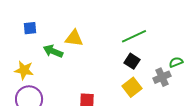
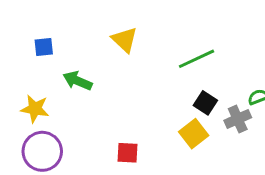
yellow triangle: (74, 38) -> (125, 40), moved, turned 36
black square: (132, 61) -> (205, 103), moved

